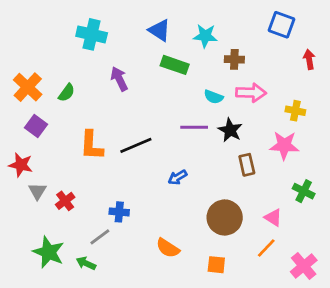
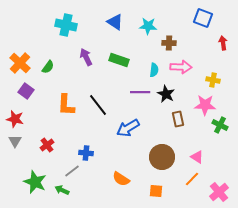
green rectangle: (175, 65) -> (119, 60), moved
cyan semicircle: (214, 97) -> (154, 70), turned -104
black line: (136, 145) -> (98, 105), turned 75
blue arrow: (177, 177) -> (128, 128), size x1.6
gray triangle: (37, 191) -> (15, 141), moved
green cross: (304, 191) -> (220, 125), moved

